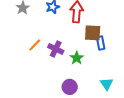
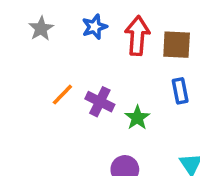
brown square: (93, 33) -> (177, 45), moved

